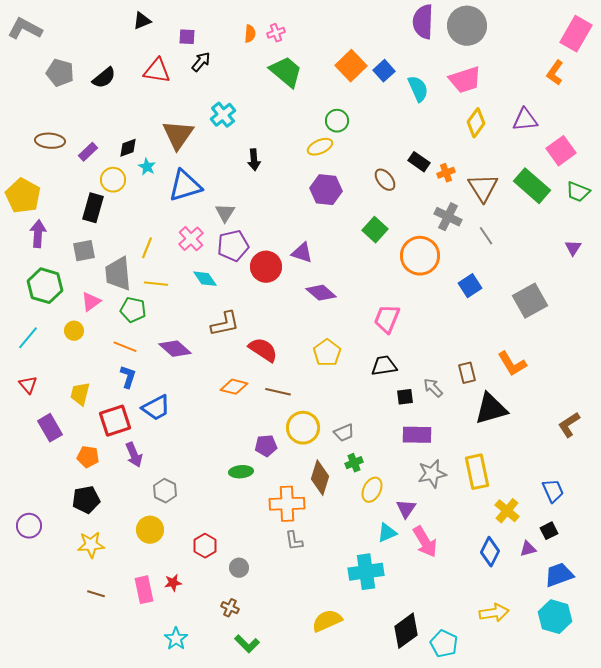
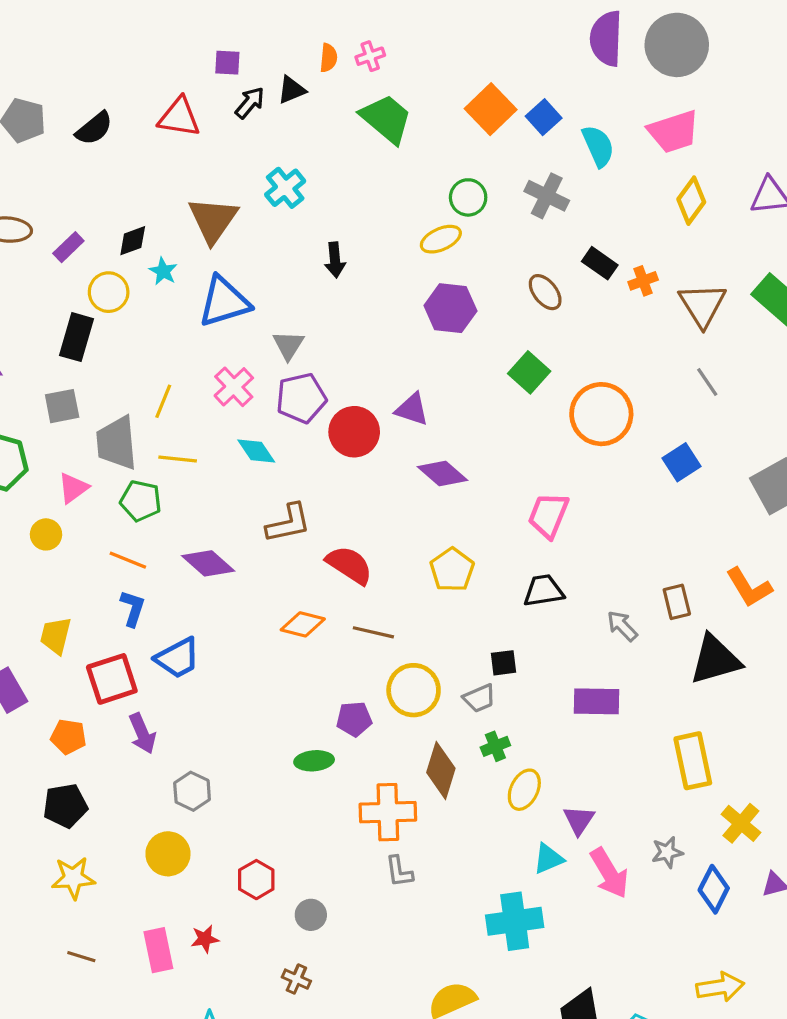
black triangle: (142, 21) -> (292, 90), moved
gray cross: (448, 217) -> (547, 196), moved
black square: (405, 397) -> (503, 663), moved
gray star: (432, 474) -> (667, 852), moved, size x0.7

